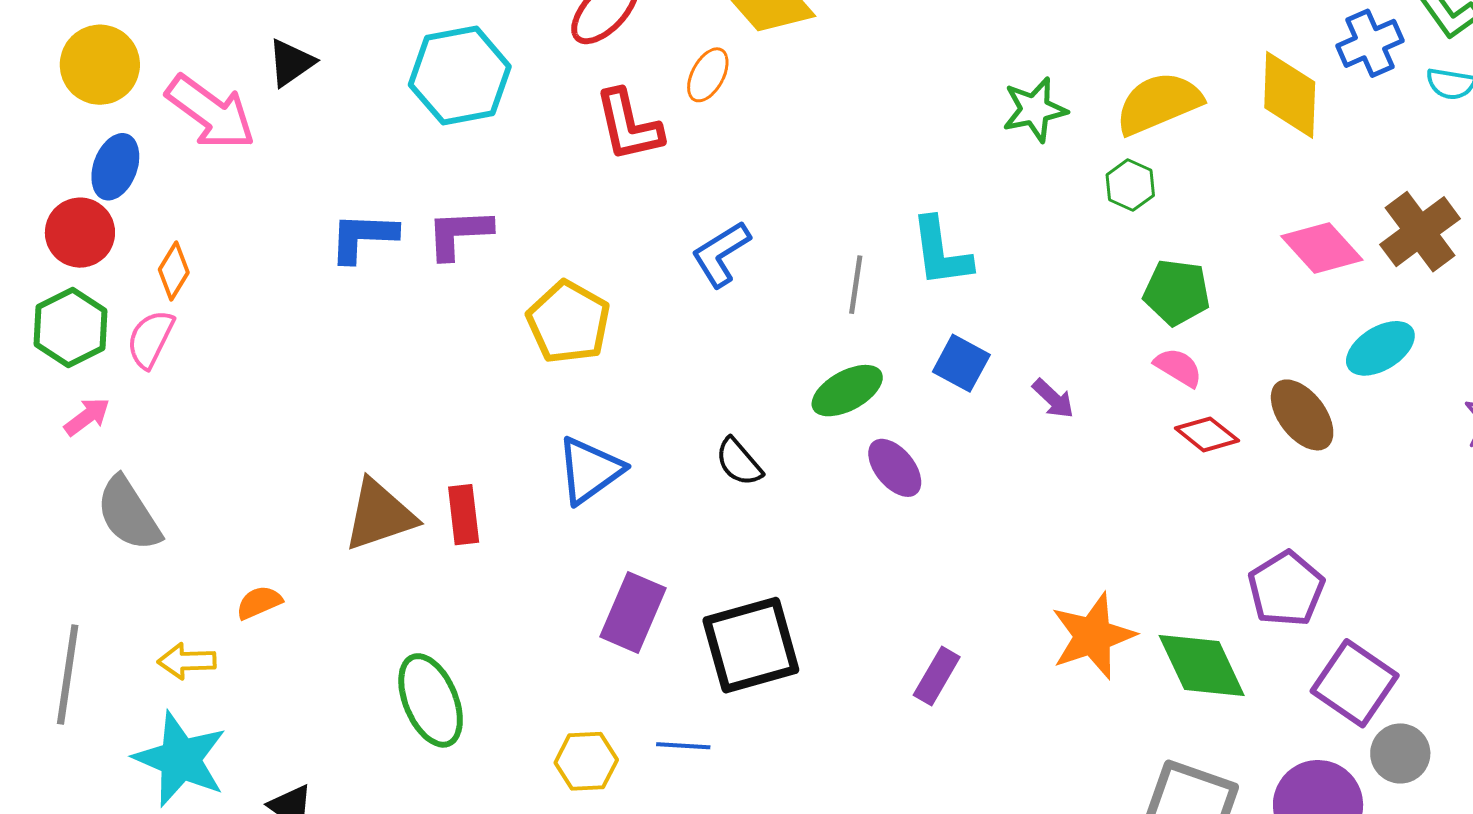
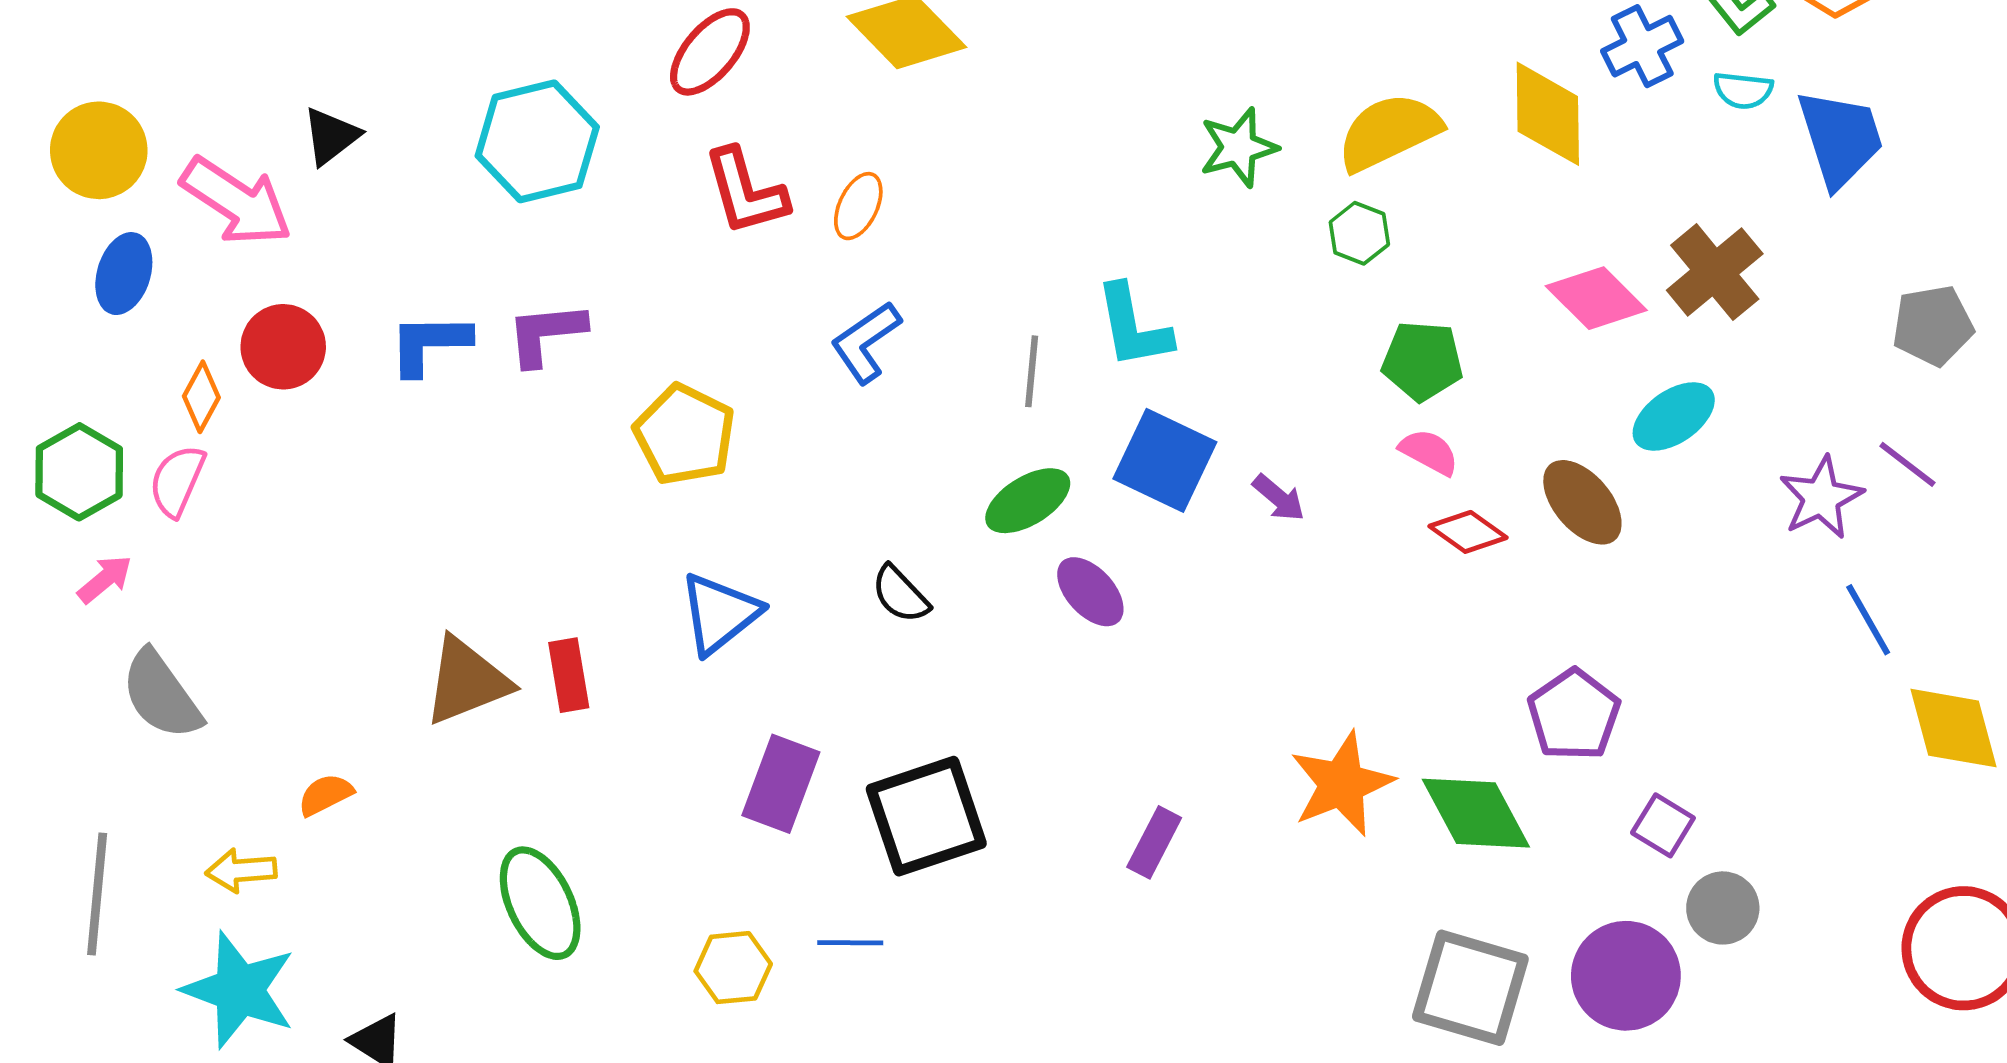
orange ellipse: (708, 75) -> (858, 206), moved
red circle: (80, 233) -> (283, 347), moved
blue square: (961, 363) -> (1165, 460), size x1.5
purple square: (1355, 683) -> (1663, 825), size x0.6

